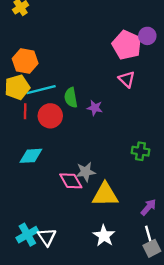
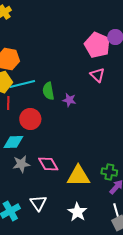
red circle: (50, 116) -> (30, 119), moved
green cross: (140, 151) -> (109, 172), moved
gray star: (86, 172) -> (21, 164), moved
white triangle: (47, 237) -> (38, 203), moved

